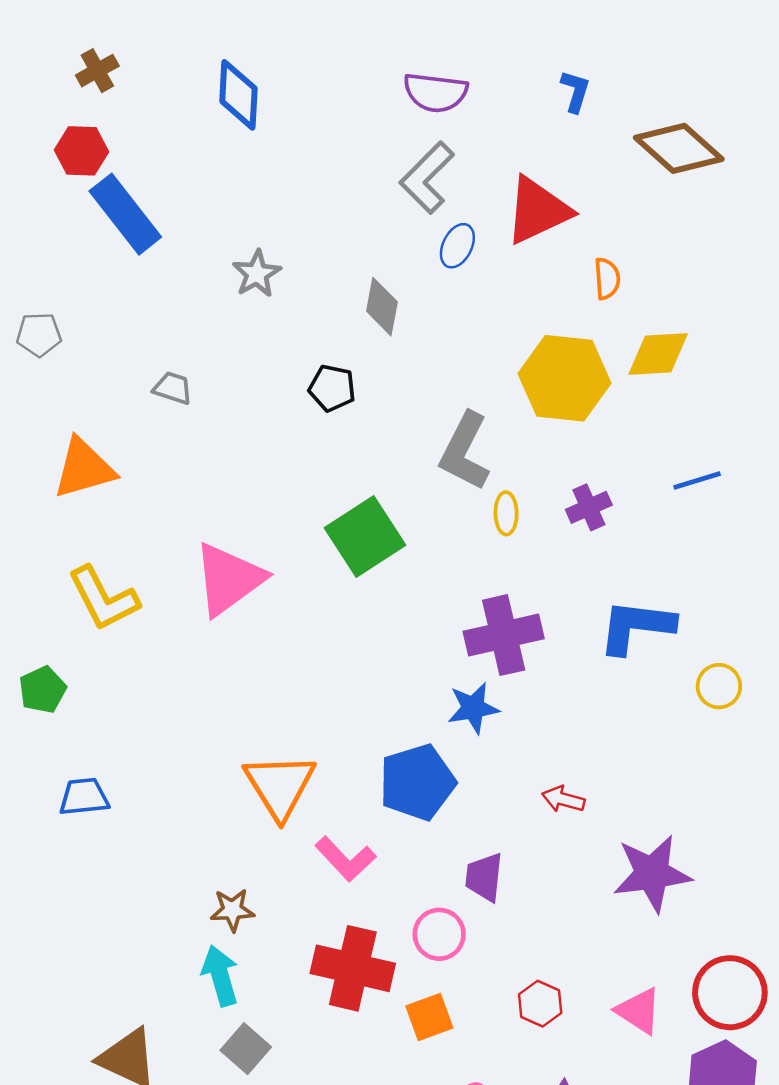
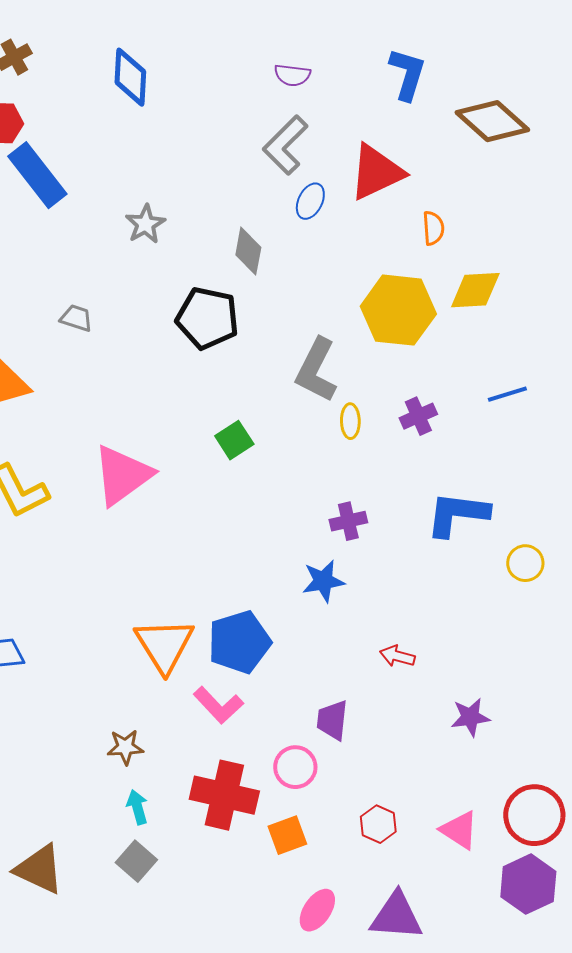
blue L-shape: (575, 91) -> (407, 74), size x1.5
purple semicircle: (436, 92) -> (292, 75), size x0.7
black pentagon: (332, 388) -> (207, 318), size x1.6
green square: (365, 536) -> (234, 440), size x0.6
purple cross: (504, 635) -> (348, 521), size x0.6
blue pentagon: (417, 782) -> (239, 642), moved
purple star: (652, 873) -> (470, 717), size x0.6
cyan arrow: (220, 976) -> (137, 807), moved, size x0.7

